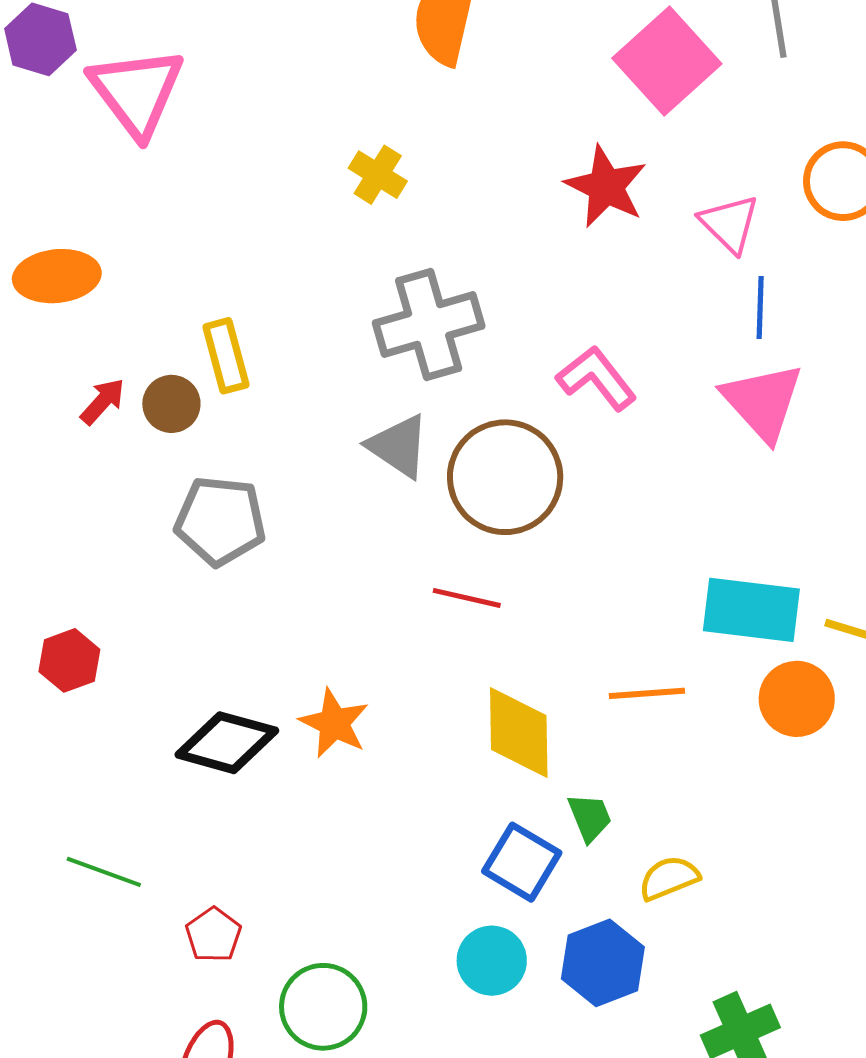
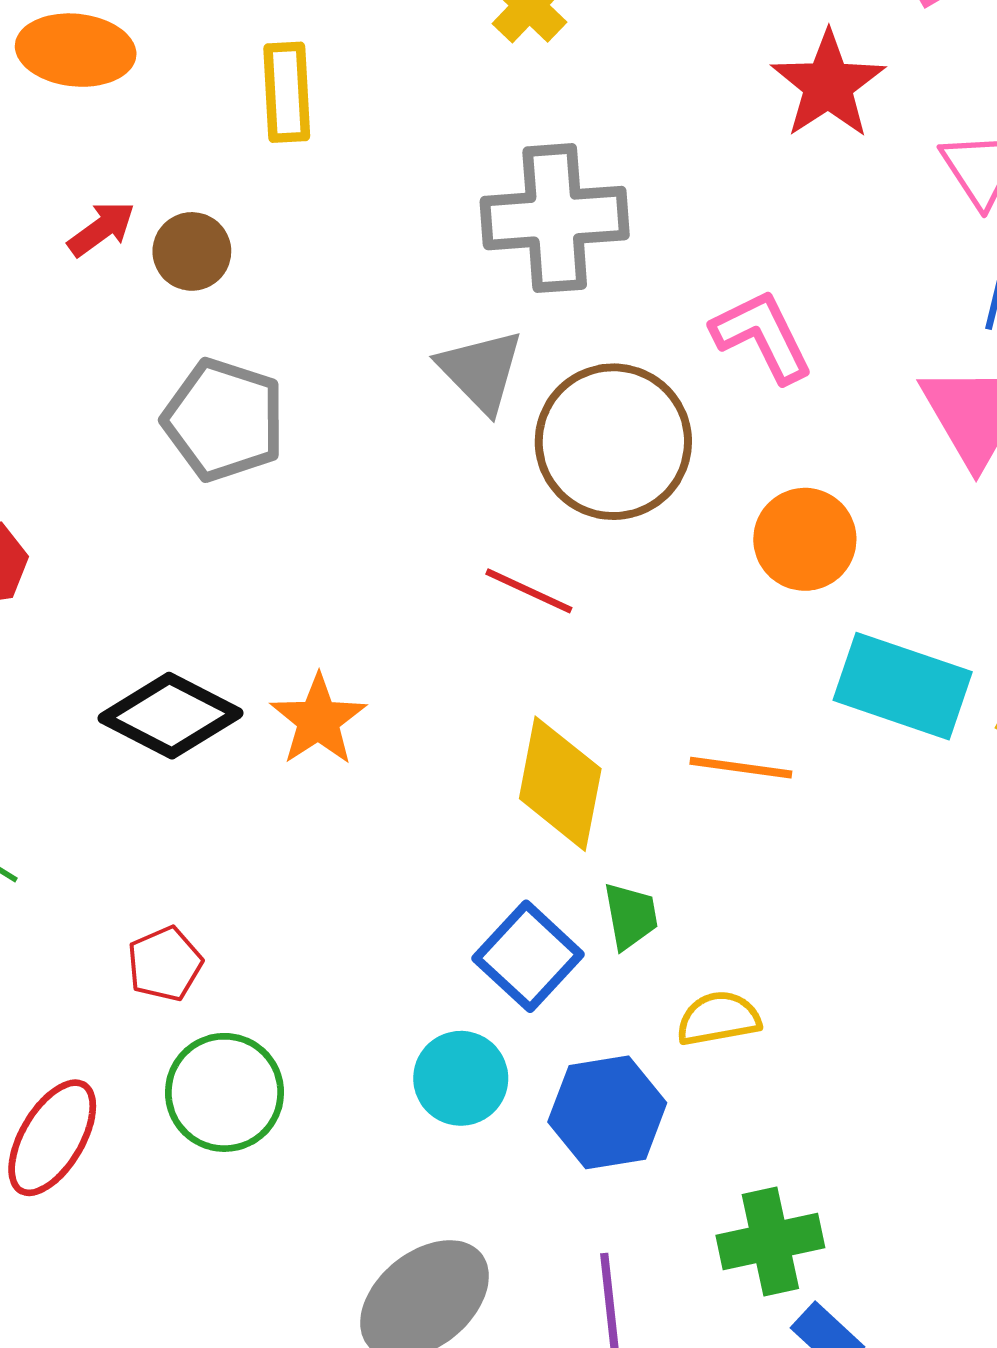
yellow rectangle: (226, 356) -> (287, 92), moved
orange circle: (797, 699) -> (805, 539), moved
red pentagon: (213, 935) -> (165, 964), moved

